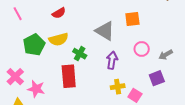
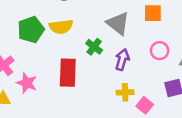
green cross: (80, 54) -> (94, 47), moved

